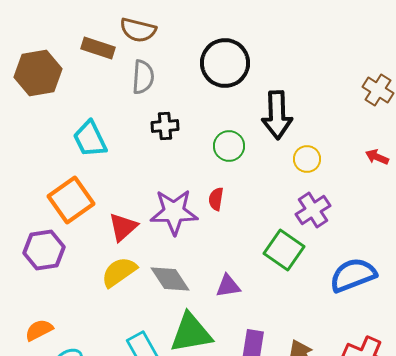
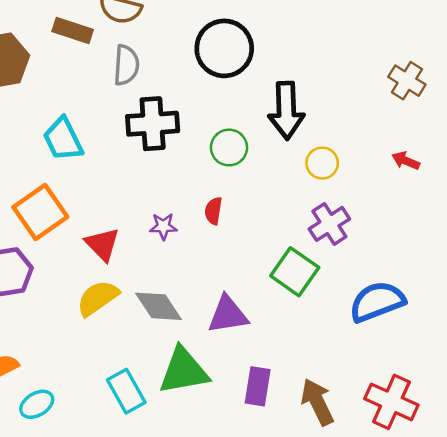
black cross: (165, 126) -> (153, 124), size x1.6
purple star: (174, 212) -> (163, 226), size x0.5
red triangle: (123, 227) -> (102, 244), turned -32
purple triangle: (228, 286) -> (228, 315), size x1.4

